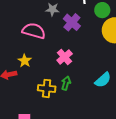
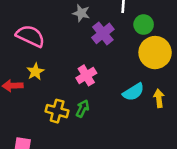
pink semicircle: (34, 31) -> (30, 36), moved
cyan semicircle: (103, 80) -> (133, 92), moved

